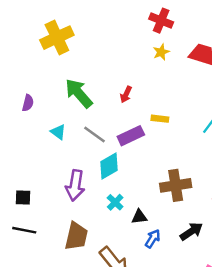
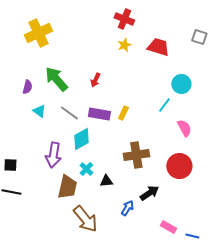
purple semicircle: (28, 103) -> (27, 87), moved
yellow rectangle: (160, 119) -> (123, 113), moved, turned -72
purple rectangle: (131, 136) -> (99, 114), turned 35
brown trapezoid: (76, 236) -> (67, 187), moved
blue arrow: (153, 239) -> (127, 208), moved

